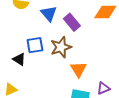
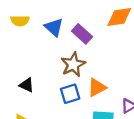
blue square: (35, 45) -> (70, 94), moved
orange triangle: (78, 69) -> (97, 88), turned 42

